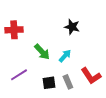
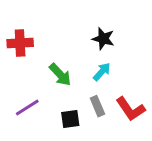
cyan arrow: (65, 56) -> (102, 72), moved
gray rectangle: (68, 82) -> (97, 106), moved

